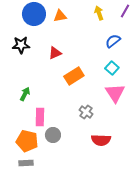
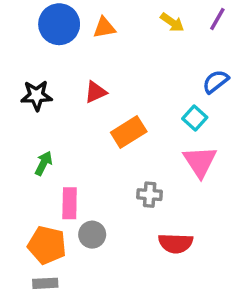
yellow arrow: (99, 13) -> (172, 22), turned 144
blue semicircle: (113, 41) -> (216, 82), moved
black star: (21, 45) -> (37, 95), moved
gray cross: (86, 112) -> (150, 195), turned -32

